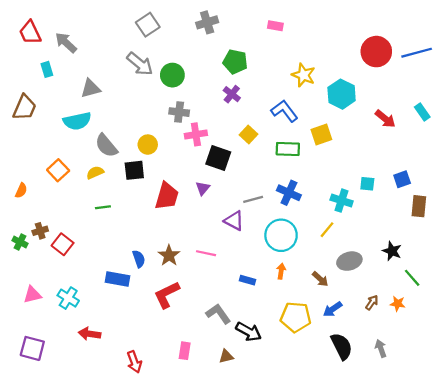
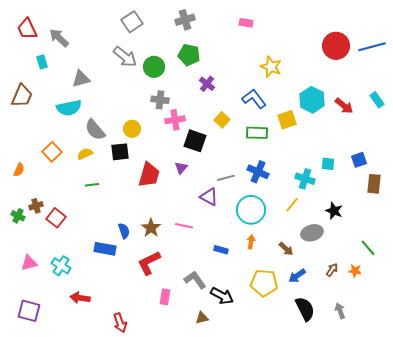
green pentagon: (235, 62) -> (189, 55), moved
cyan hexagon: (342, 94) -> (312, 100), moved
black star: (392, 251) -> (334, 211), moved
pink rectangle: (185, 351) -> (165, 297), moved

